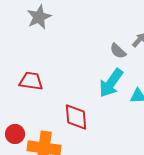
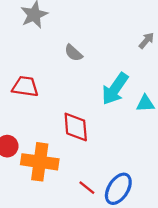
gray semicircle: (118, 51) -> (73, 53), moved

